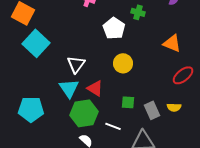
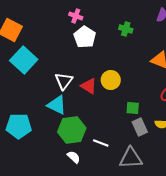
white pentagon: (114, 28) -> (85, 37), moved
cyan triangle: (69, 88) -> (57, 105), turned -30
red triangle: (95, 88) -> (89, 86), moved
green square: (128, 102) -> (133, 108), moved

